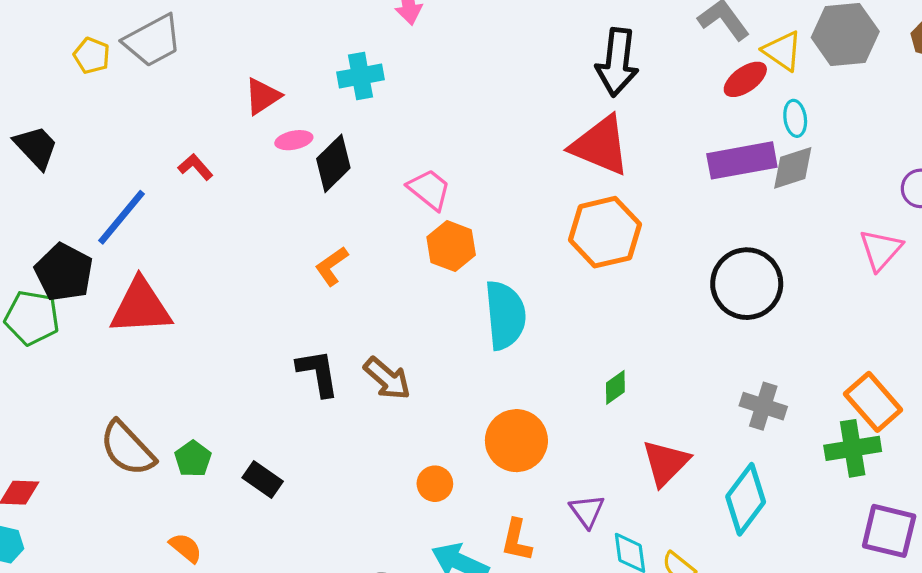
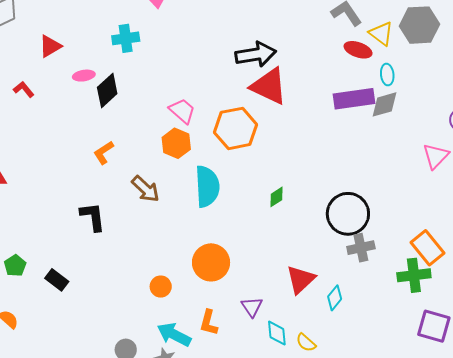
black arrow: (617, 62) -> (256, 54), moved, turned -108
red ellipse: (745, 79) -> (358, 50), turned 52
red triangle: (263, 96) -> (50, 46), moved
pink trapezoid: (429, 189) -> (182, 111), moved
orange hexagon: (605, 232) -> (236, 128), moved
black circle: (747, 284) -> (348, 214), moved
brown arrow: (387, 379) -> (145, 189), moved
green diamond: (615, 387) -> (276, 197), moved
gray cross: (763, 406) -> (361, 248), turned -32
cyan diamond: (746, 499) -> (335, 298), moved, size x0.6

